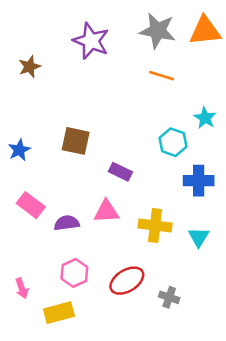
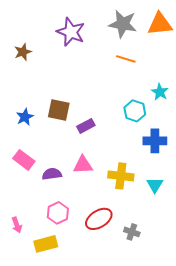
blue star: (19, 150) -> (25, 117), moved
purple rectangle: (120, 172) -> (86, 126), moved, turned -54

